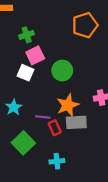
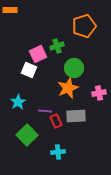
green cross: (27, 35) -> (57, 46), moved
green circle: (62, 71) -> (74, 68), moved
orange star: (68, 105) -> (68, 88), moved

